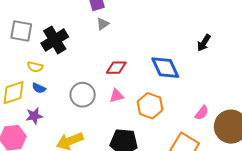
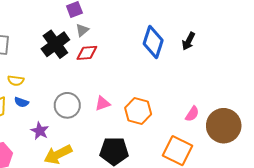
black cross: (55, 40) -> (55, 44), moved
red diamond: (116, 68) -> (87, 53), moved
blue diamond: (165, 68) -> (153, 42), moved, turned 48
purple star: (34, 116) -> (40, 131), moved, turned -30

